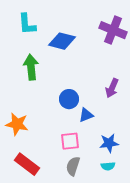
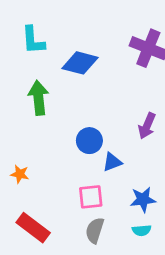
orange star: (17, 124) -> (20, 174), size x0.6

